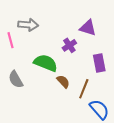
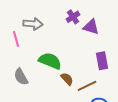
purple cross: (69, 45) -> (73, 17), moved
brown line: (84, 89) -> (87, 86), turned 42

